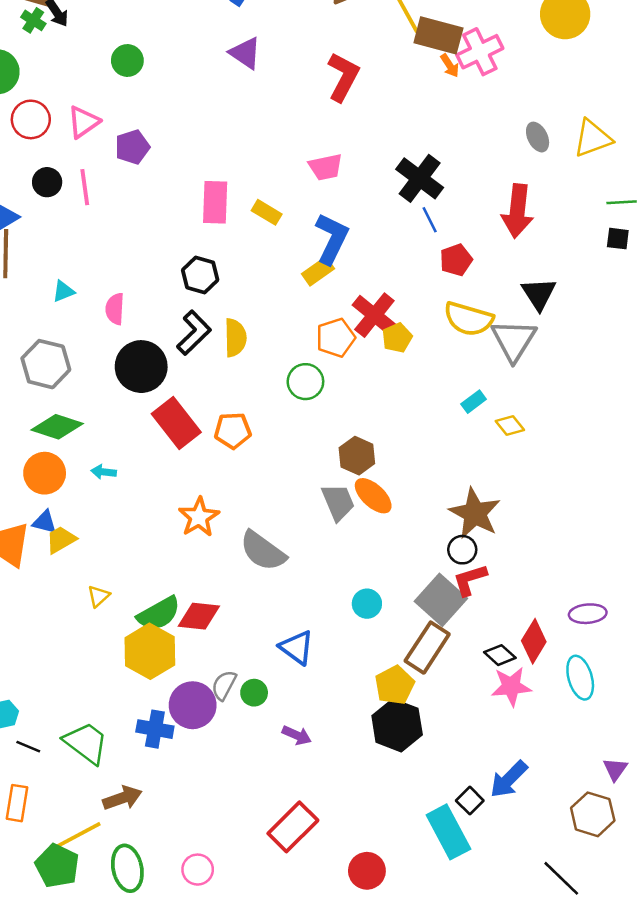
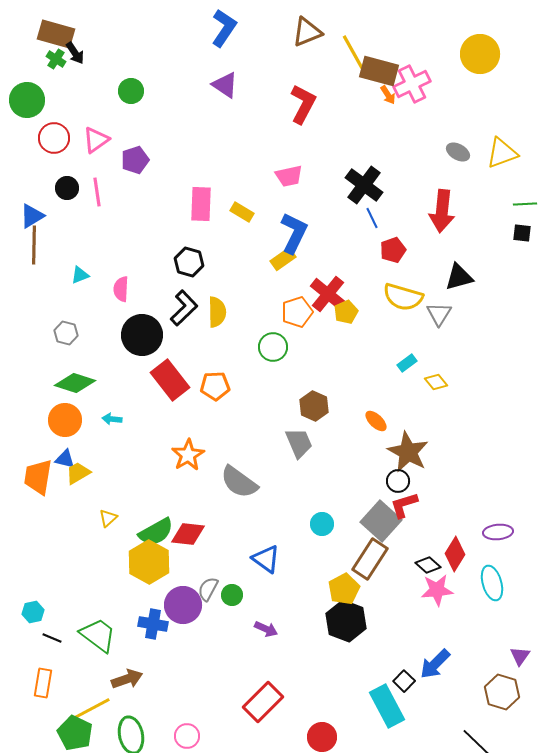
gray ellipse: (538, 137) -> (458, 152), turned -35
black triangle: (539, 294) -> (459, 277), turned 48
gray triangle: (514, 340) -> (439, 314), size x0.7
gray hexagon: (46, 364) -> (66, 333), size x0.6
orange ellipse: (373, 496) -> (376, 421), moved, size x0.7

